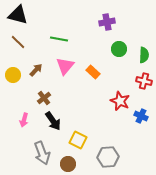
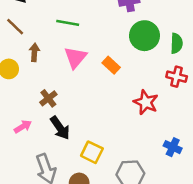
green circle: (119, 49) -> (144, 36), size x1.5
brown arrow: (36, 70) -> (34, 52), moved, turned -40
blue cross: (141, 116) -> (173, 147), moved
pink arrow: (24, 120) -> (23, 127), turned -136

